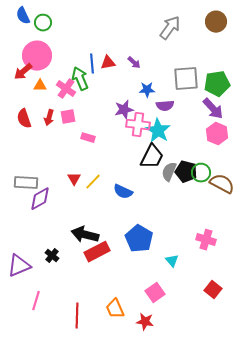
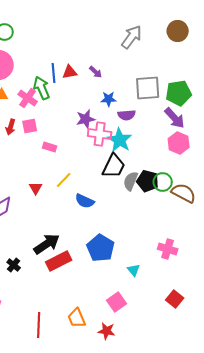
yellow line: (93, 182) -> (64, 180), moved
black arrow: (85, 235) -> (47, 244), turned 132

